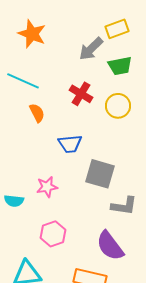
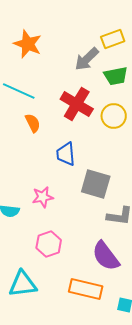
red cross: (81, 94) -> (77, 104), size x1.4
blue trapezoid: (70, 144) -> (66, 154), turned 90

